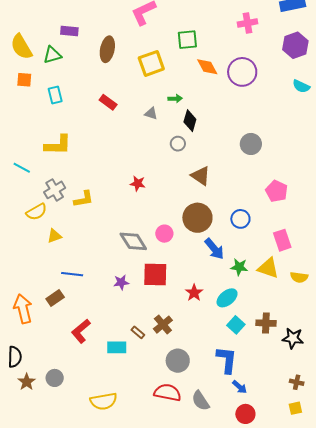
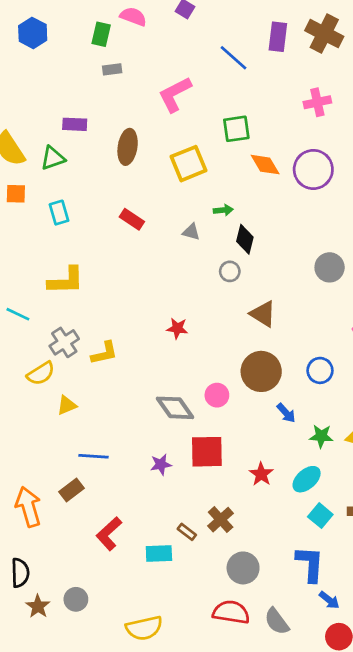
blue arrow: (214, 249) -> (286, 413), size x0.7

